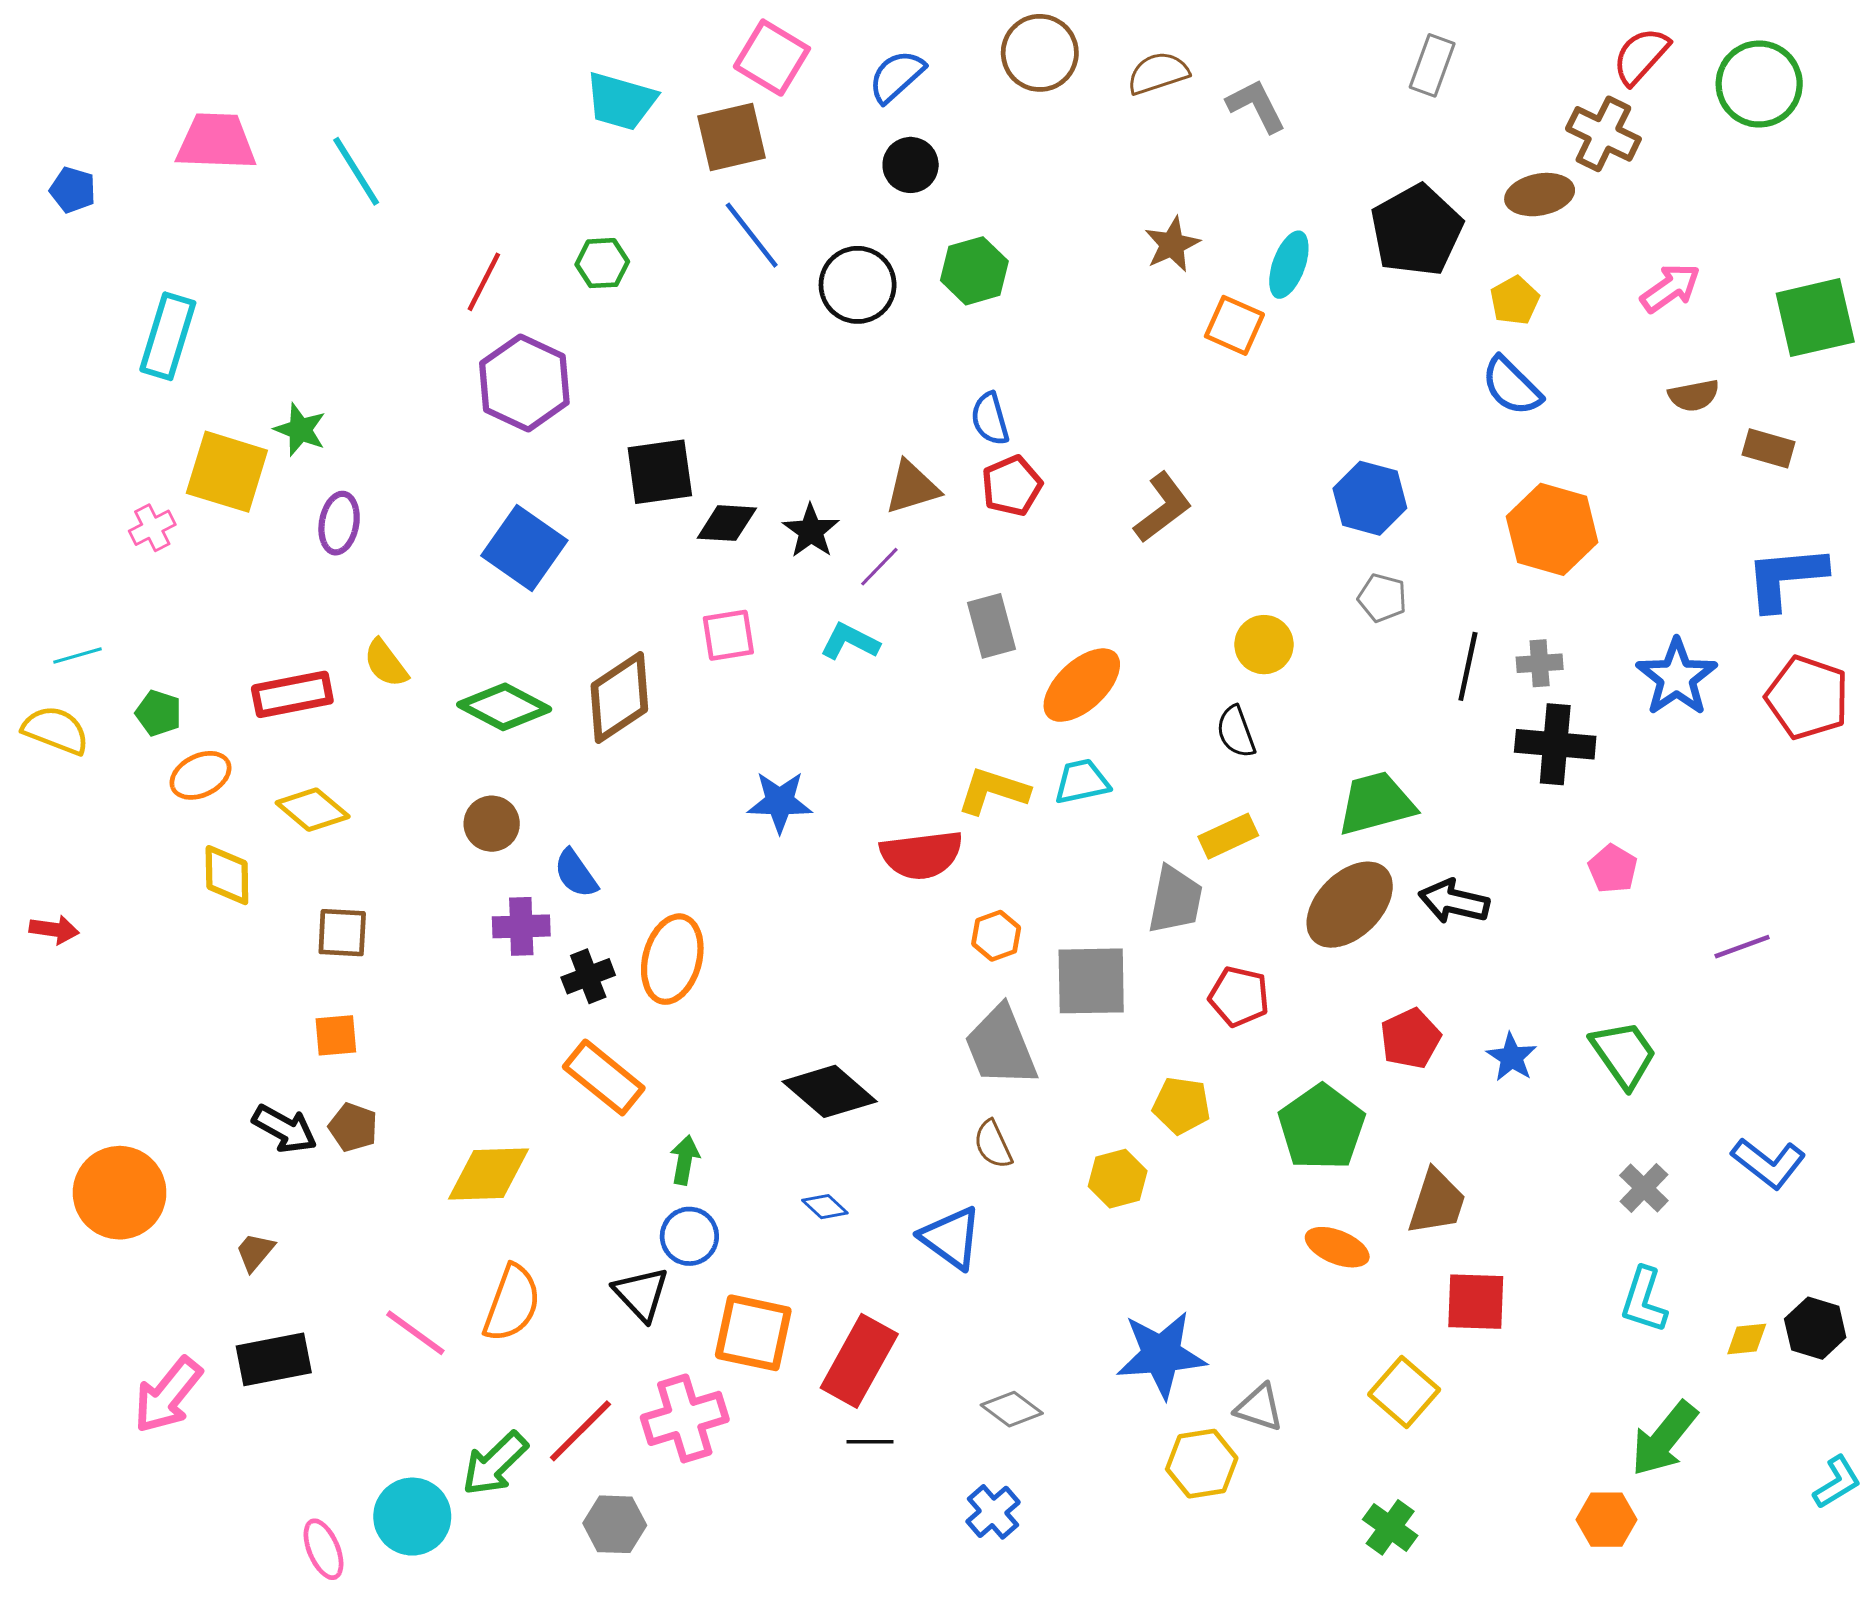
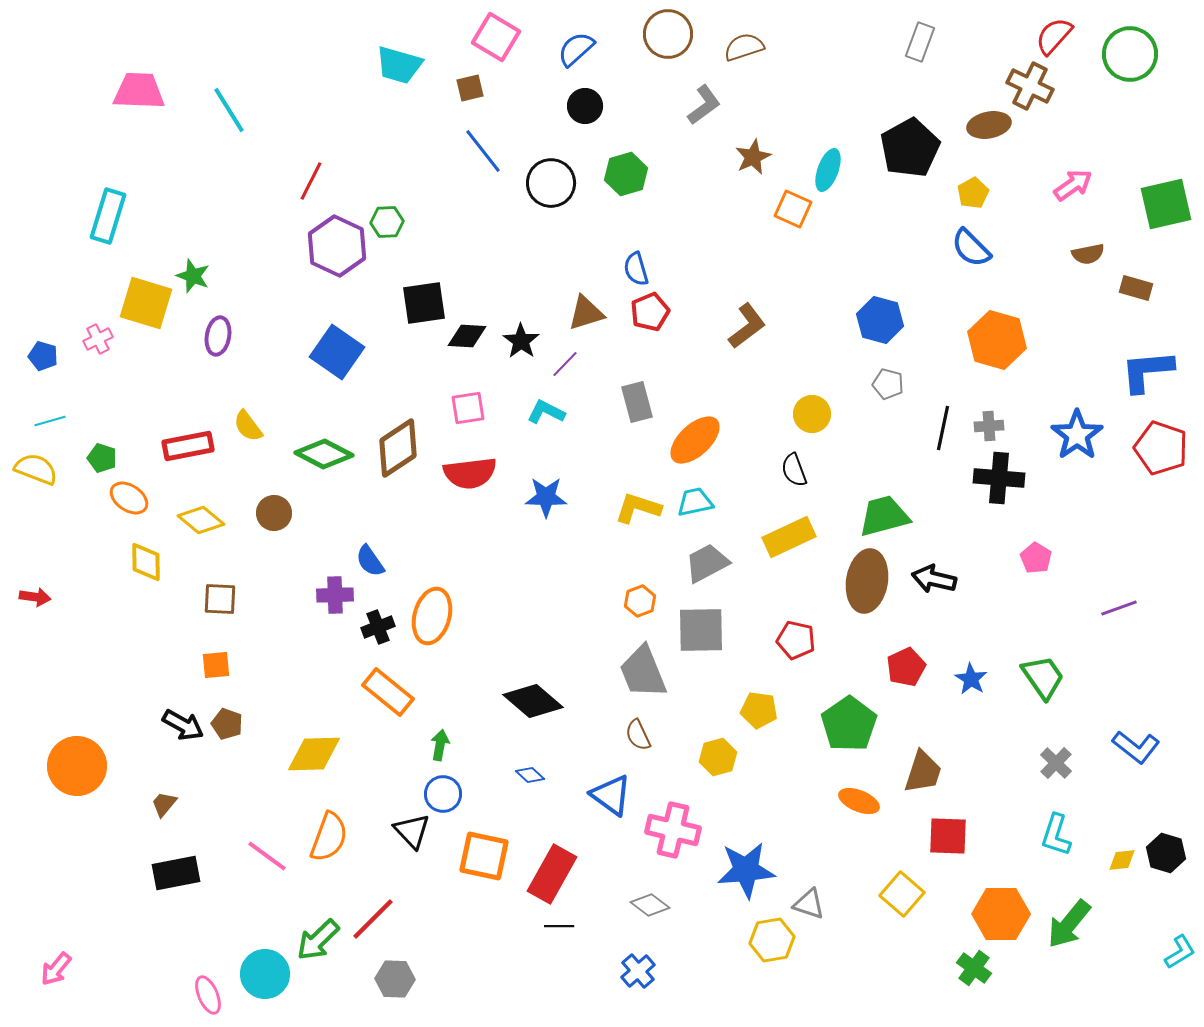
gray L-shape: (1256, 106) -> (704, 105), moved, turned 81
brown square: (731, 137) -> (470, 88), size x0.6
blue pentagon: (73, 190) -> (43, 356), moved
green hexagon: (602, 263) -> (387, 222), moved
orange ellipse: (200, 775) -> (129, 498), turned 60
blue star: (780, 802) -> (546, 497), moved
brown circle: (492, 824) -> (274, 513), moved
yellow rectangle: (1228, 836) -> (789, 537), size x1.4
red semicircle: (921, 855) -> (470, 473), moved
gray trapezoid: (1175, 900) -> (707, 563), moved, turned -129
brown ellipse: (1350, 905) -> (867, 581), turned -36
pink arrow: (168, 1395) -> (56, 969), moved, size x0.7
pink cross: (685, 1418) -> (673, 830), moved, turned 30
orange hexagon: (1607, 1520) -> (1001, 914), moved, size x1.5
green cross: (1390, 1527) -> (974, 968), moved

